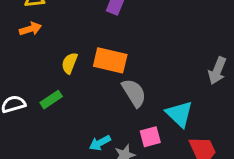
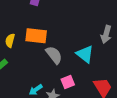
cyan triangle: (179, 114) -> (85, 54), moved

